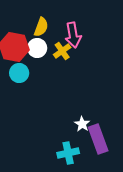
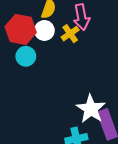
white star: (82, 124) -> (91, 109), size x1.8

